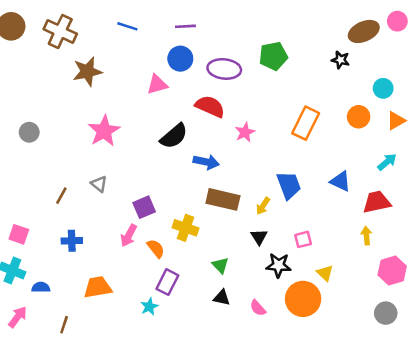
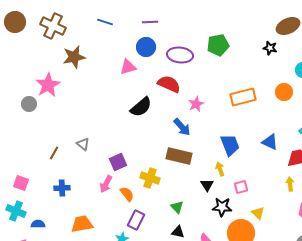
orange rectangle: (306, 123) -> (243, 97), turned 50
pink star: (104, 131) -> (48, 85), moved
blue arrow: (206, 162) -> (182, 127), moved, turned 36
yellow arrow: (263, 206) -> (220, 169), moved, turned 128

